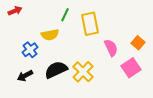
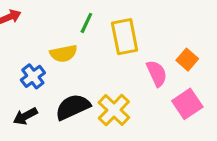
orange square: (138, 43) -> (187, 60), moved

